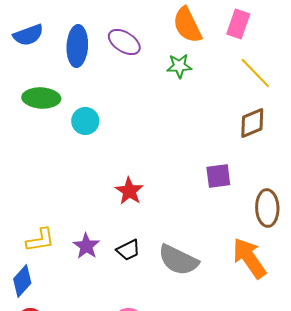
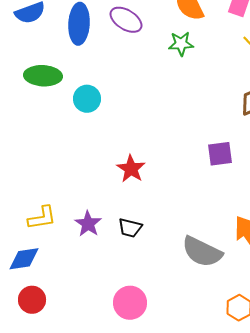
black trapezoid: (128, 250) -> (130, 228), turned 40
gray semicircle: (178, 260) -> (202, 252), moved
blue diamond: (22, 281) -> (24, 259), turned 40

